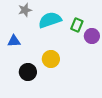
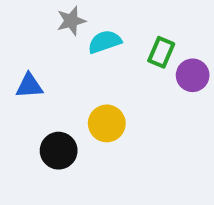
gray star: (25, 10) -> (71, 21), moved
cyan semicircle: (50, 20) -> (105, 42), size x0.7

